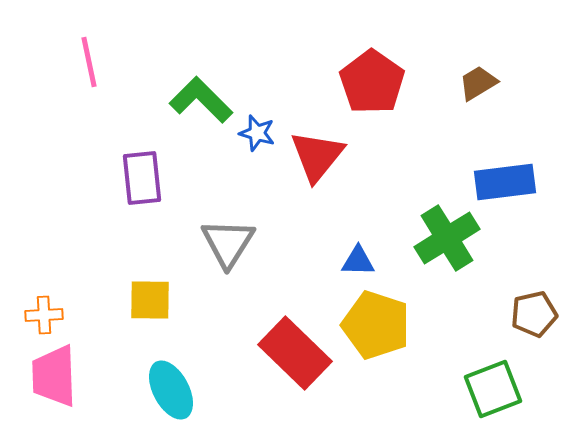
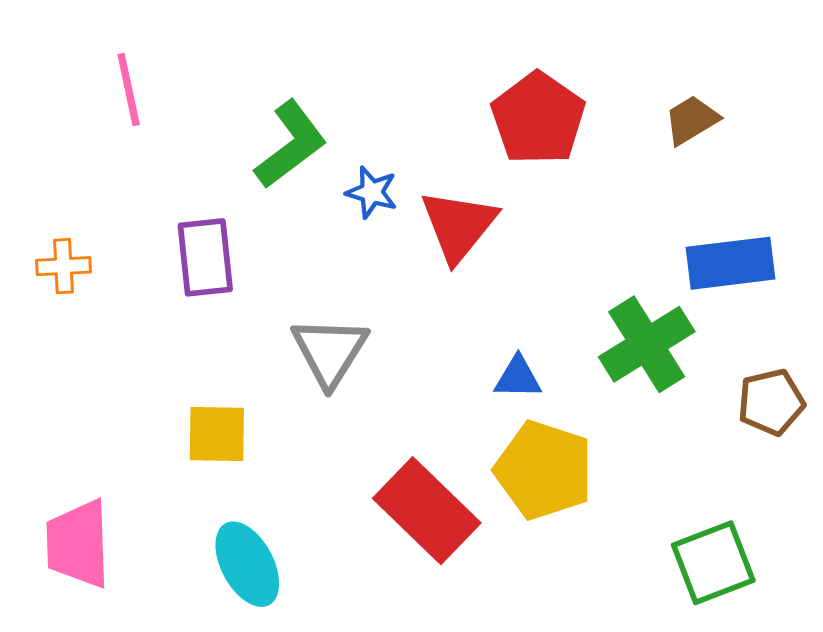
green L-shape: (201, 100) -> (291, 145), turned 98
brown pentagon: (534, 314) -> (771, 402), moved
orange cross: (44, 315) -> (63, 266), moved

